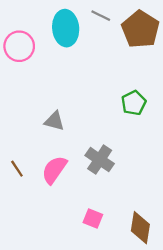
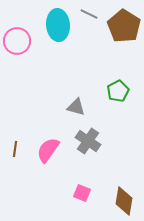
gray triangle: (54, 121) -> (76, 107), moved
brown line: (17, 169) -> (15, 149), turned 42

